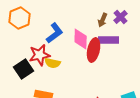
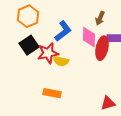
brown arrow: (103, 20) -> (100, 18), moved
black square: (24, 69) -> (29, 45), moved

